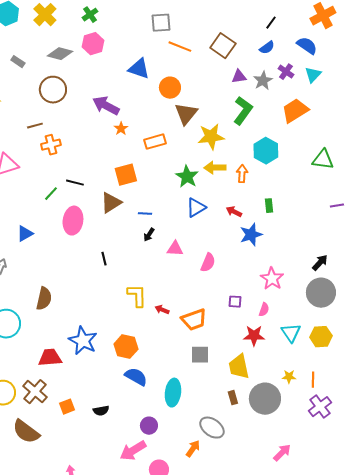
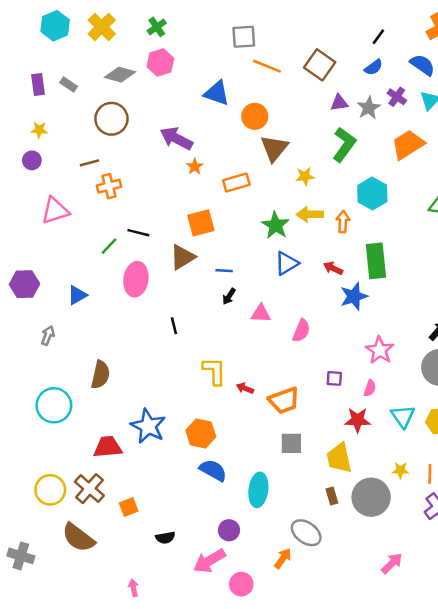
yellow star: (211, 137) -> (305, 176), size x0.6
green rectangle: (269, 206) -> (376, 261), size x2.0
black semicircle: (101, 411) -> (165, 538), moved

